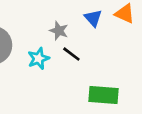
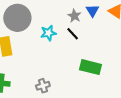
gray star: (59, 31) -> (74, 16), moved

